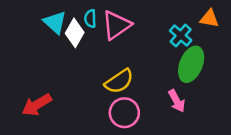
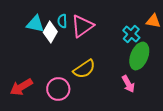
cyan triangle: (55, 22) -> (35, 24), turned -30
pink circle: (124, 113) -> (58, 89), moved

